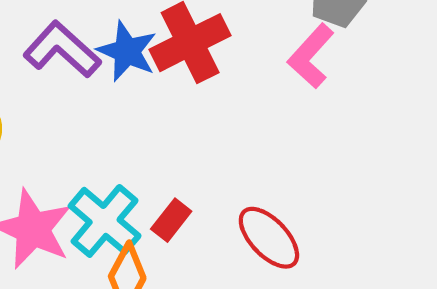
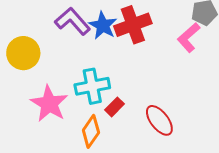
cyan cross: (105, 221) -> (92, 86), moved, turned 32

